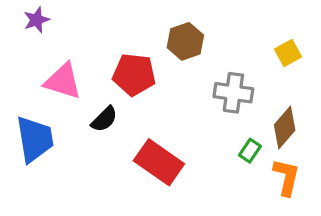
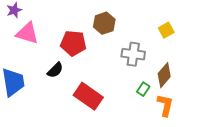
pink triangle: (63, 81) -> (27, 33), moved

